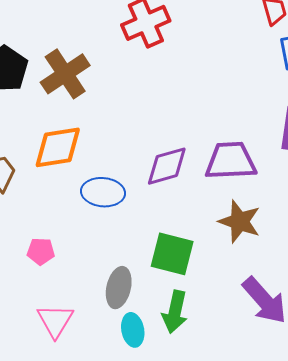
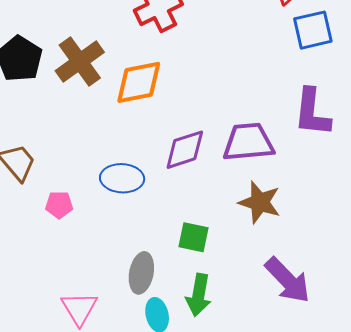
orange diamond: (58, 147) -> (139, 82), moved
pink pentagon: (41, 251) -> (59, 205), moved
green square: (172, 254) -> (193, 237), size x0.7

